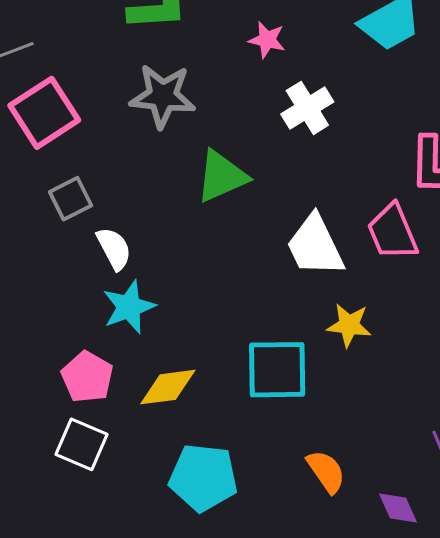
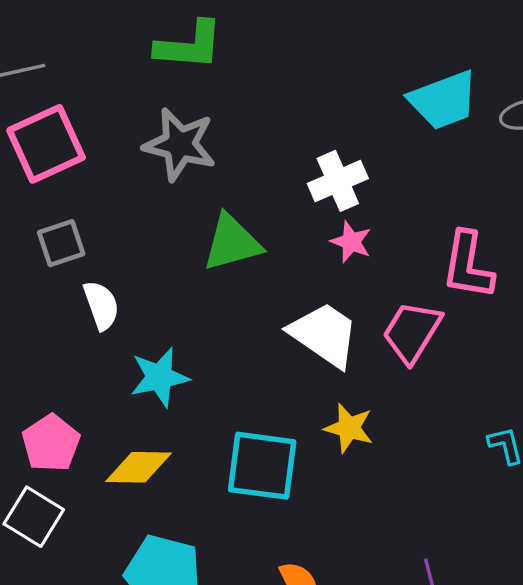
pink star: (267, 40) -> (351, 242), moved
pink trapezoid: (393, 232) -> (412, 332), turned 46
white trapezoid: (315, 246) -> (324, 335), turned 142
cyan star: (129, 307) -> (159, 377), moved

